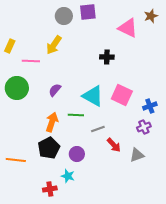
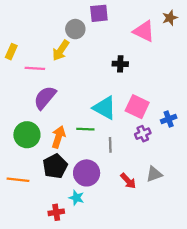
gray circle: (64, 16) -> (75, 29), moved
green circle: (17, 88) -> (27, 135), moved
purple semicircle: (55, 90) -> (45, 98), moved, size x1.6
purple cross: (144, 127) -> (143, 134), moved
gray line: (98, 129) -> (110, 145), turned -72
red arrow: (114, 145) -> (128, 181), moved
purple circle: (77, 154) -> (87, 173), size x1.5

